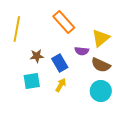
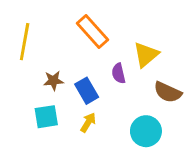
purple semicircle: (82, 51) -> (118, 73), turned 72
brown semicircle: (101, 65) -> (168, 92), moved

